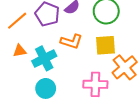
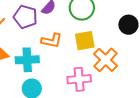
cyan cross: (44, 58) -> (27, 60), turned 30

